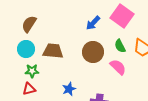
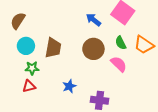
blue arrow: (93, 23) -> (93, 20), turned 84
brown semicircle: (29, 24) -> (18, 21), moved
brown trapezoid: (53, 51) -> (53, 48), turned 95

